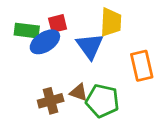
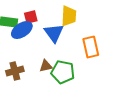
brown triangle: (79, 92) -> (46, 66), turned -32
brown cross: (51, 101) -> (15, 71), moved

